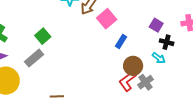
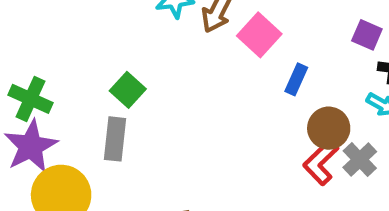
gray rectangle: (34, 58) -> (115, 139), turned -36

